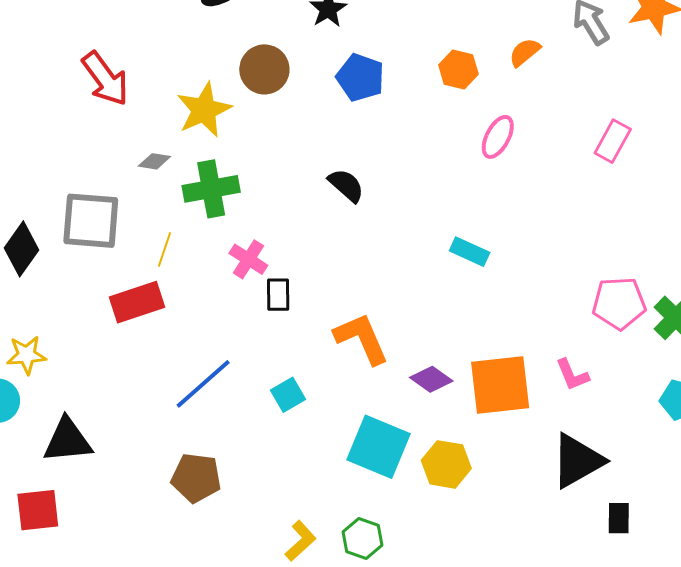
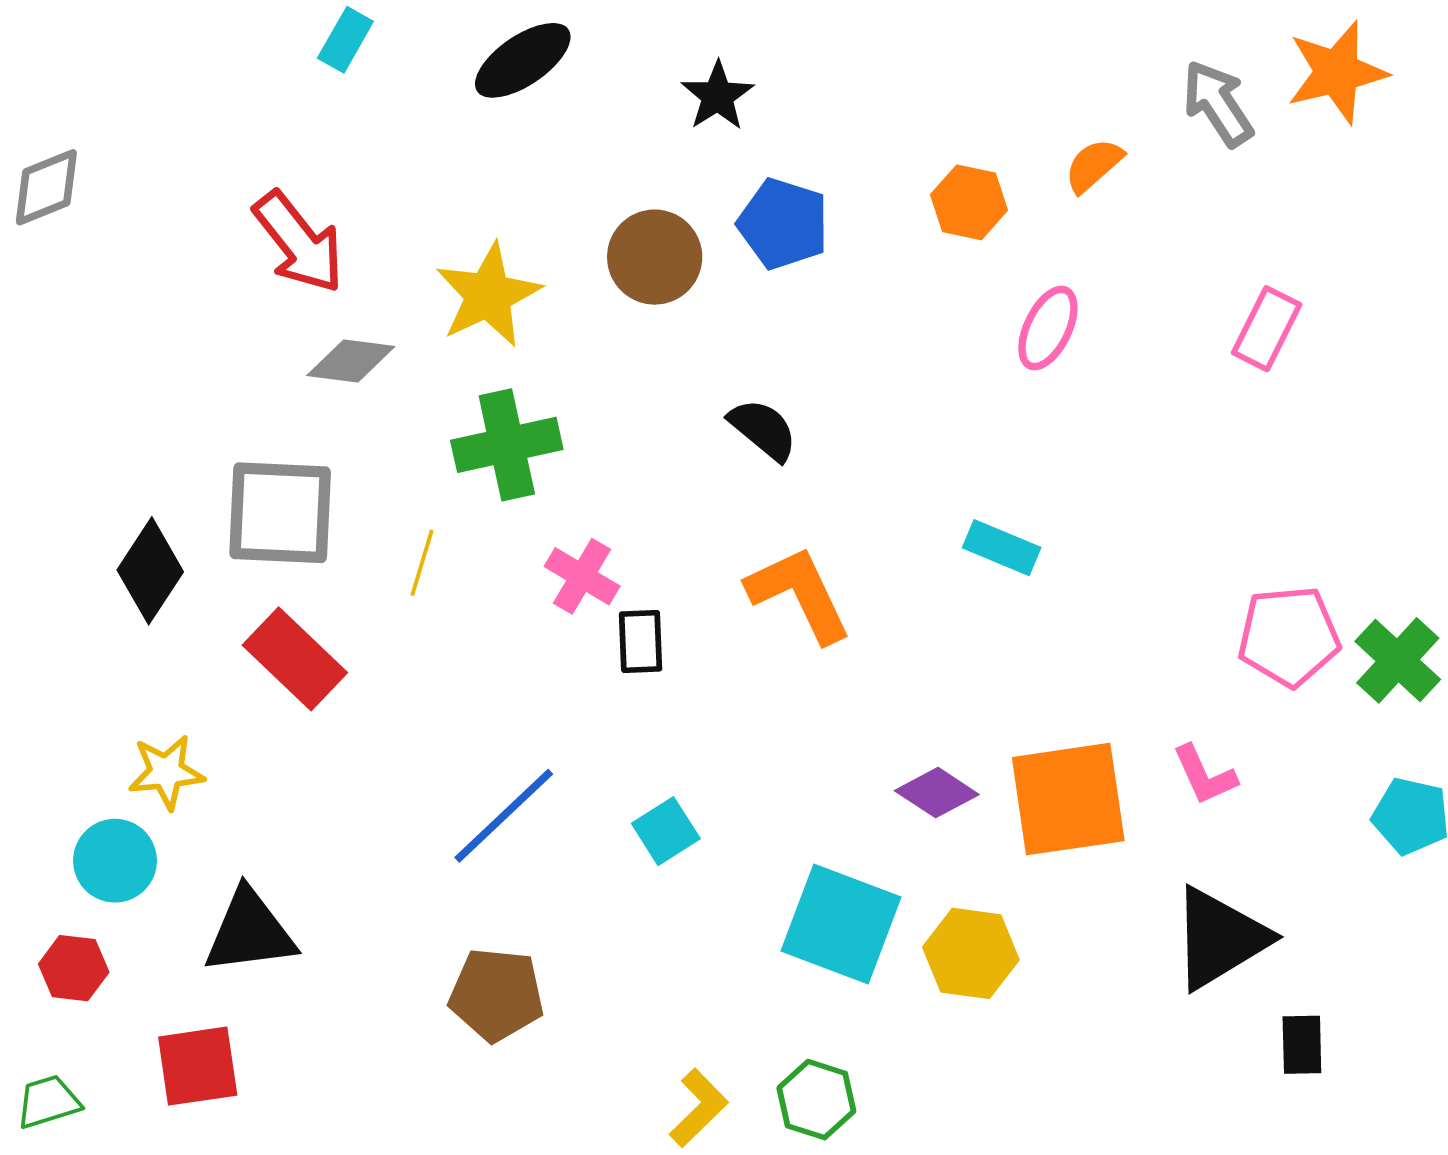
brown circle: (264, 69) -> (655, 257), moved
gray diamond: (154, 161) -> (351, 361), moved, size x1.4
red rectangle: (137, 302) -> (295, 659), moved, turned 64
orange L-shape: (362, 338) -> (799, 594), moved

